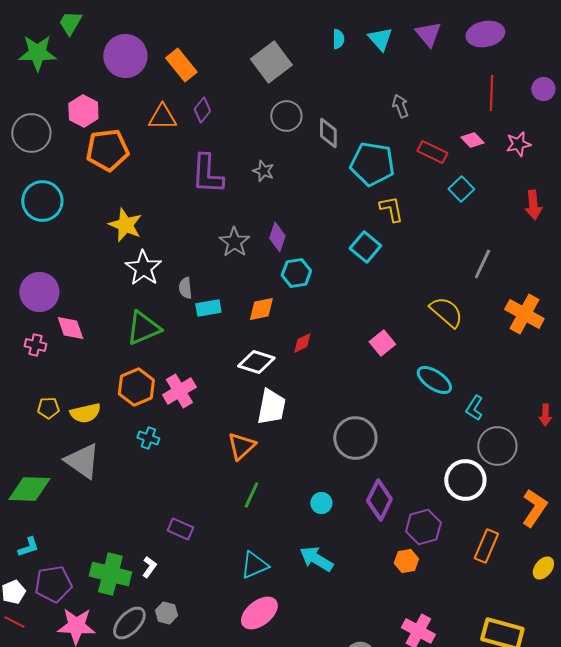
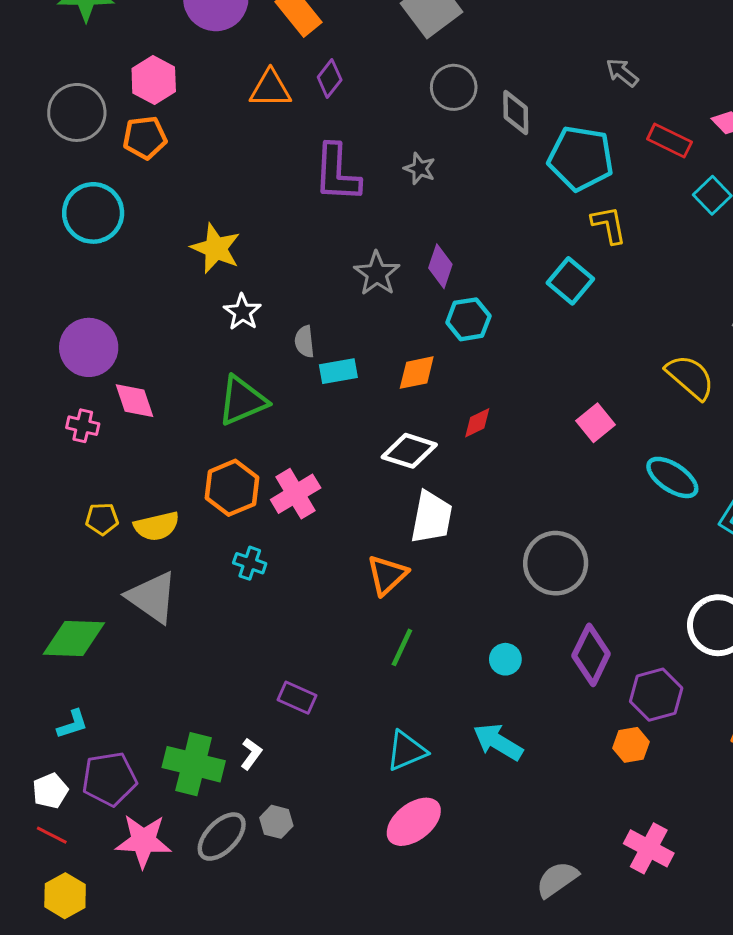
gray arrow: (400, 106) -> (622, 73), turned -30
orange pentagon: (107, 150) -> (145, 138), moved, size x0.7
white star: (143, 268) -> (242, 312), size x0.7

